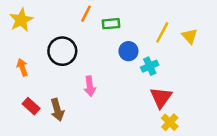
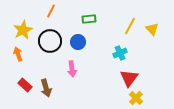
orange line: (86, 14) -> (51, 11), moved
yellow star: (21, 20) -> (23, 30), moved
blue circle: (128, 51) -> (78, 42), moved

